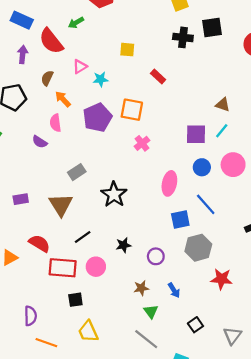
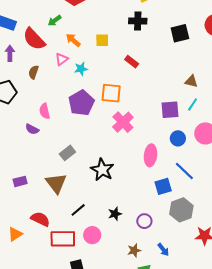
black square: (212, 28) -> (180, 33), moved
black cross: (183, 37) -> (138, 21), moved
orange arrow: (63, 99) -> (73, 40), moved
pink cross: (142, 143) -> (123, 122), size x1.5

